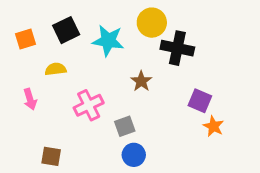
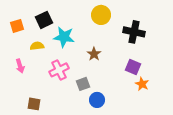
cyan star: (108, 41) -> (64, 37), moved
black cross: (177, 48) -> (134, 32), moved
blue circle: (134, 155) -> (97, 100), moved

